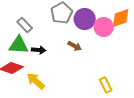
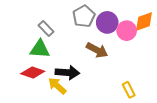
brown arrow: (75, 46) -> (97, 50), size x1.5
black arrow: (39, 50) -> (67, 73), moved, size x1.6

